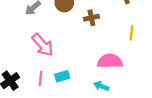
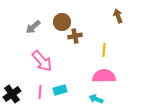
brown cross: (91, 18) -> (75, 36), moved
yellow line: (132, 33) -> (104, 50), moved

